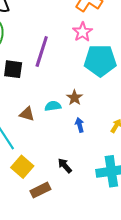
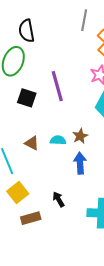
purple line: (42, 51) -> (57, 86), turned -44
blue arrow: (80, 125) -> (80, 163), size x1.5

